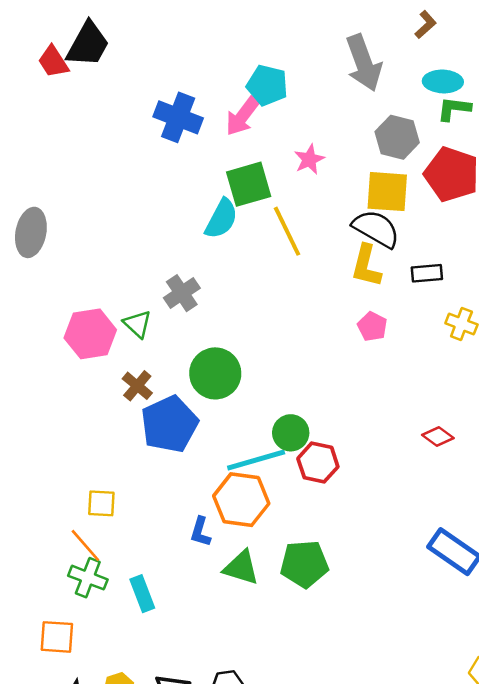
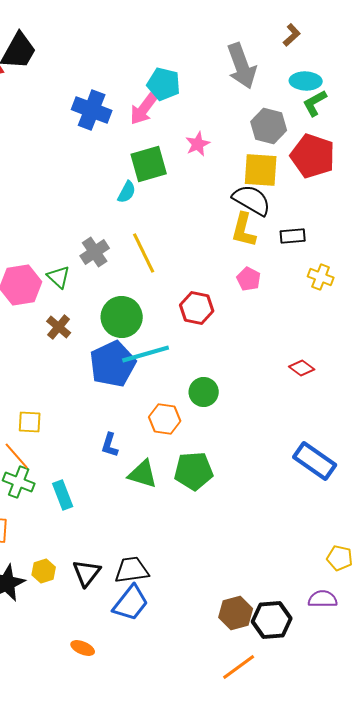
green L-shape: (454, 109) -> (315, 103), turned -36
cyan semicircle: (221, 219) -> (127, 192), size x0.7
yellow line: (287, 231) -> (144, 253), moved
blue pentagon: (169, 424) -> (113, 364), moved
green circle: (291, 433) -> (204, 392), moved
cyan line: (256, 460) -> (146, 354), moved
red hexagon: (318, 463) -> (197, 308), moved
orange hexagon: (241, 500) -> (165, 419), moved, size x0.7

